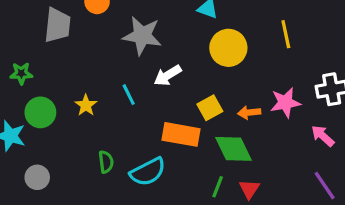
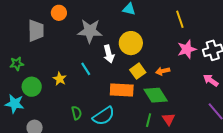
yellow circle: (228, 48) -> (131, 43), moved
white arrow: (168, 75) -> (109, 54), turned -66
pink star: (285, 103) -> (187, 49), moved

